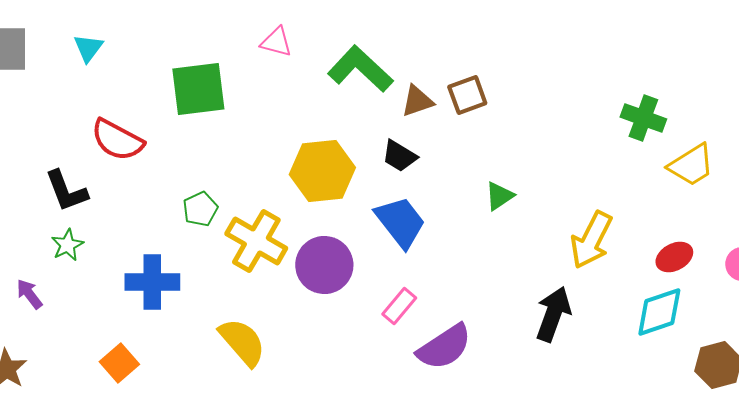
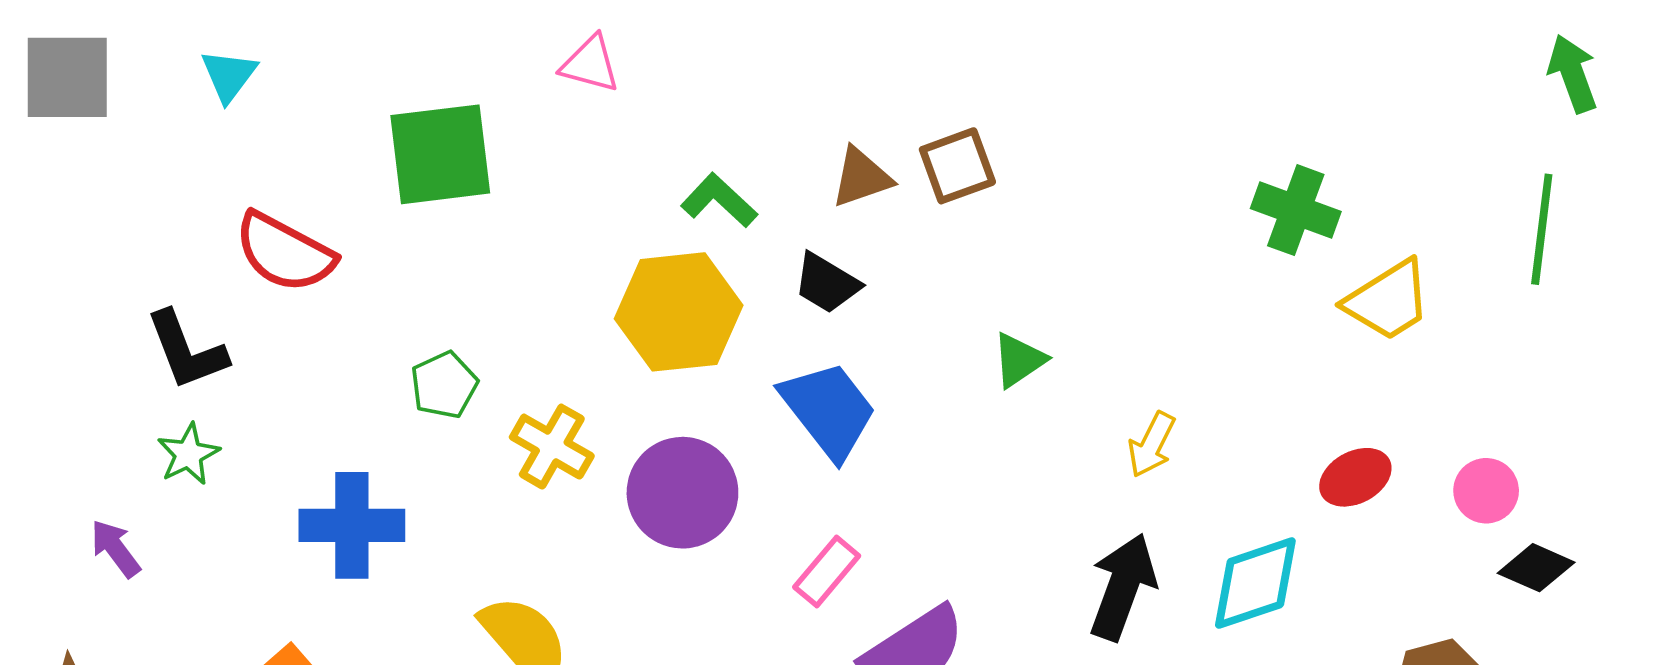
green L-shape: (360, 69) -> (719, 200), moved, size x0.6
yellow arrow: (591, 240) -> (1152, 445), moved, size x0.6
yellow cross: (256, 241) -> (552, 447), size x0.7
cyan diamond: (659, 312) -> (1255, 583), moved

